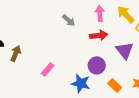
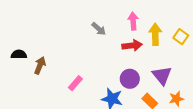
yellow arrow: (126, 14) -> (155, 34), moved, turned 42
purple triangle: (125, 50) -> (162, 75), moved

